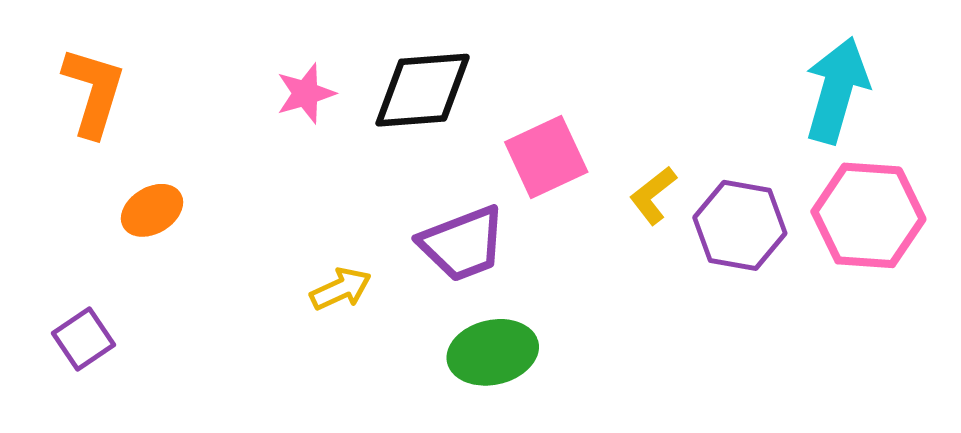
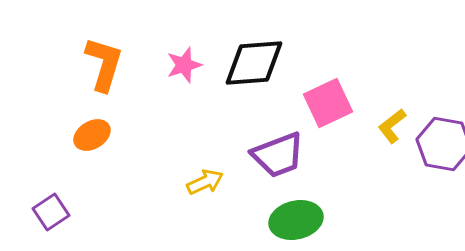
orange L-shape: (94, 92) -> (104, 64), moved

